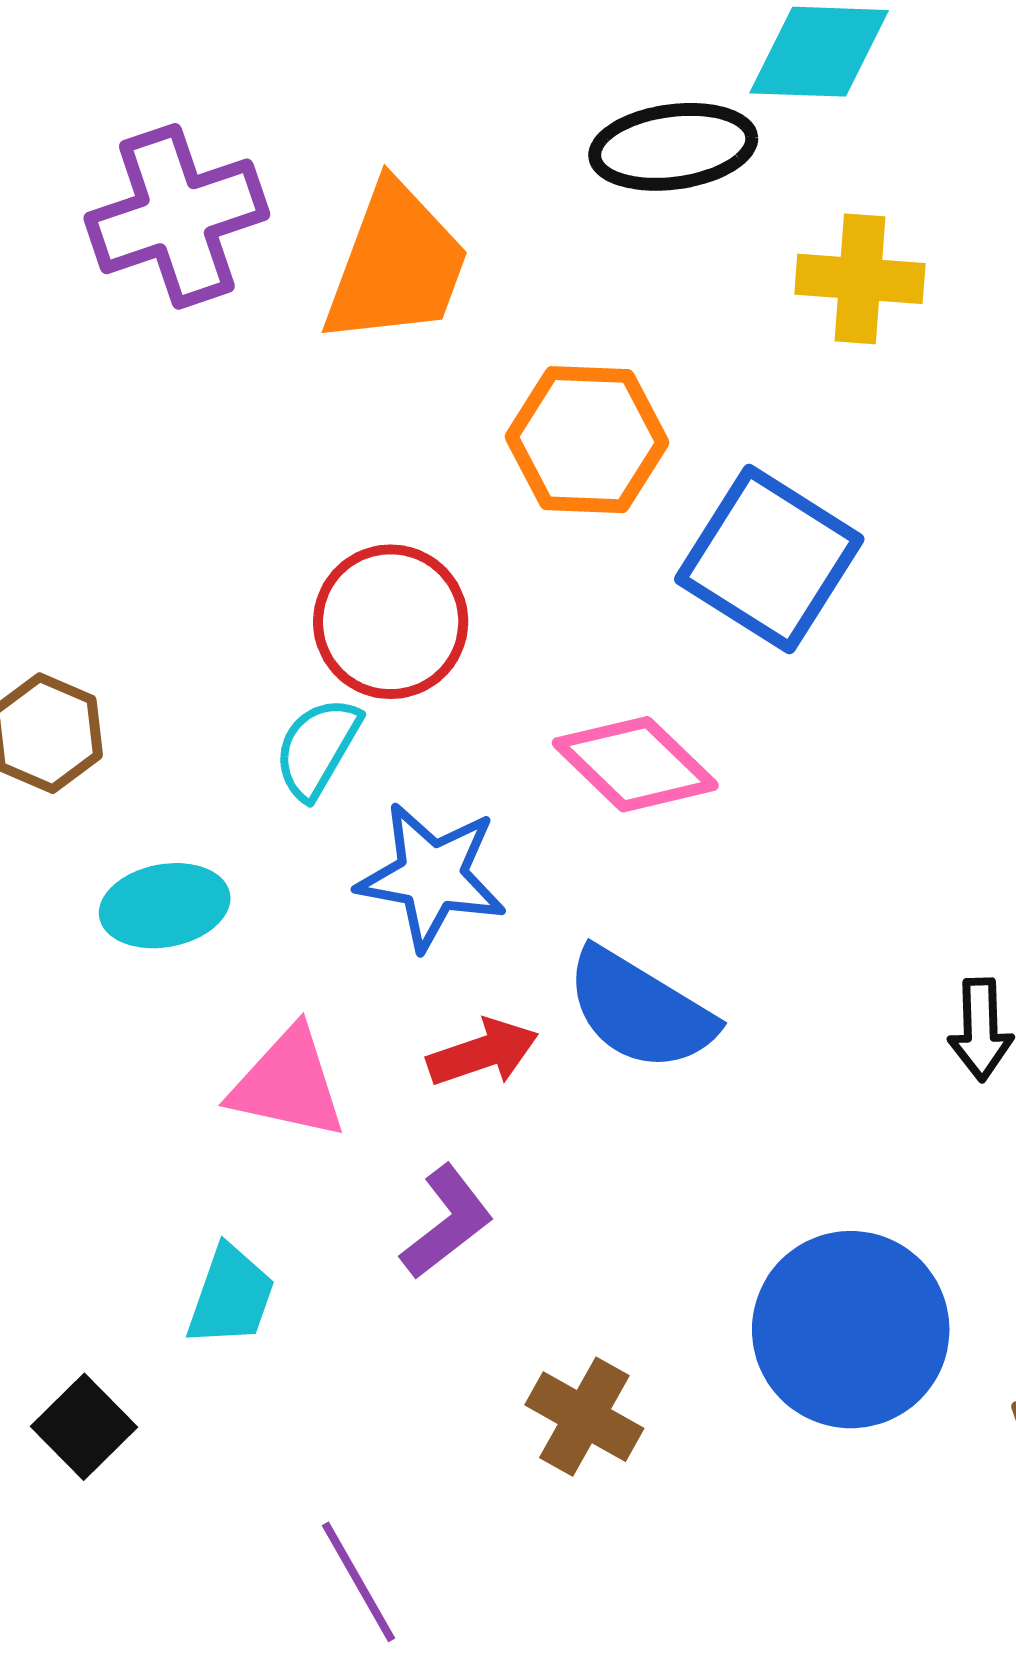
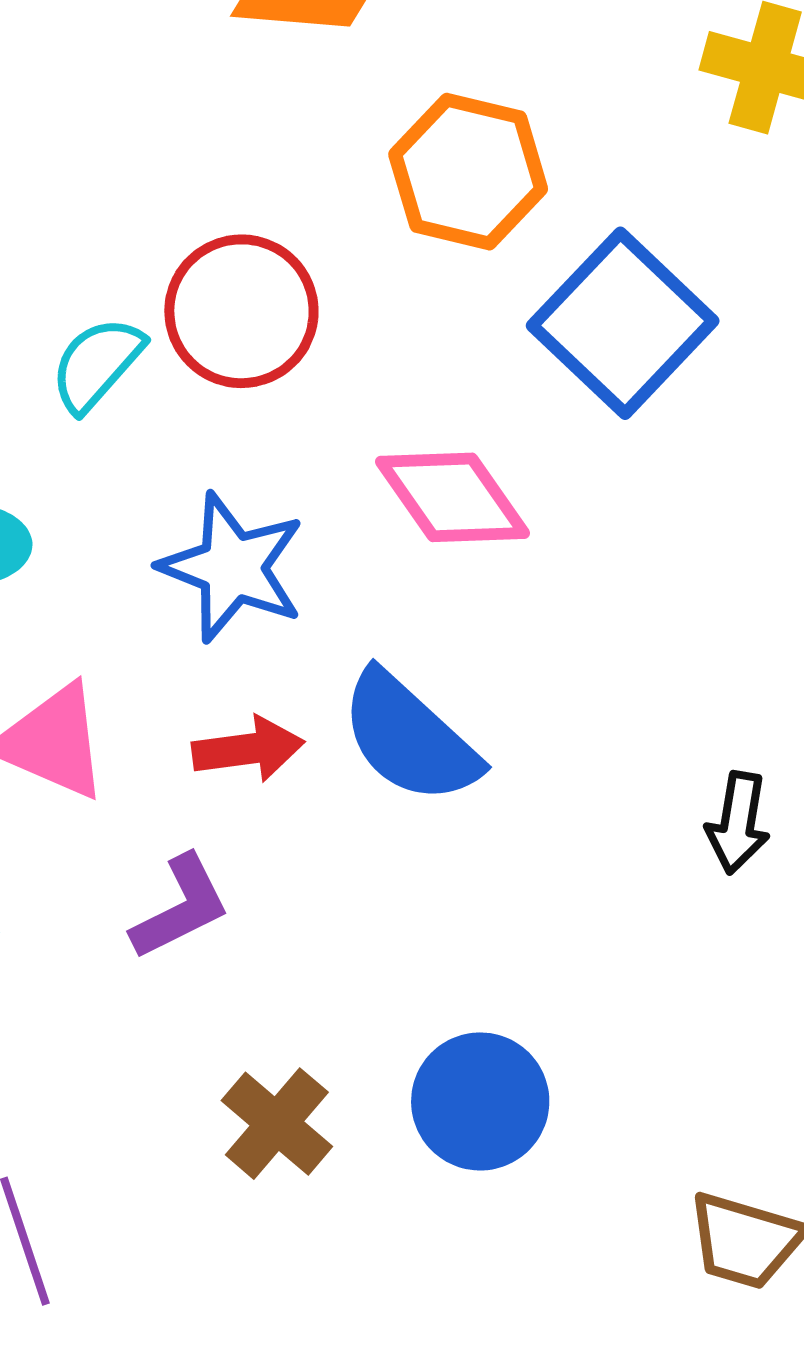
cyan semicircle: (317, 748) -> (97, 364), moved
blue circle: (851, 1330) -> (480, 1101), moved, size x0.7

